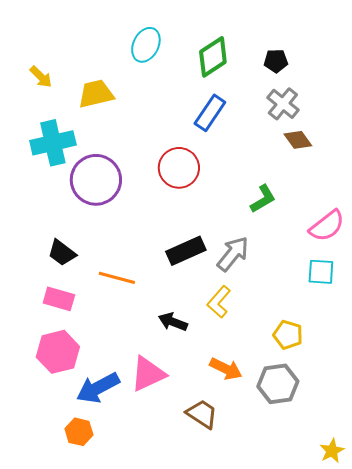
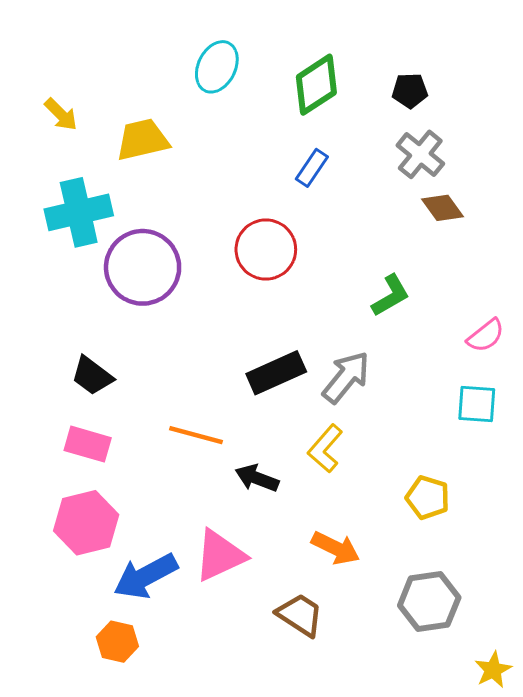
blue rectangle: (210, 113) -> (312, 168), size x0.7
pink semicircle: (327, 226) -> (486, 336), size x0.7
orange line: (117, 278) -> (196, 435), moved
gray hexagon: (278, 384) -> (429, 601), moved

